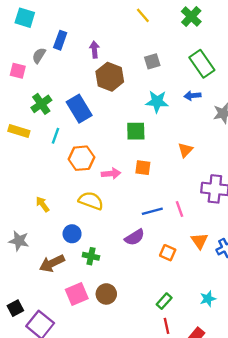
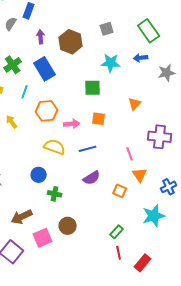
purple arrow: (94, 50) -> (41, 37), moved
yellow arrow: (43, 204) -> (12, 122), moved
blue line: (152, 211) -> (88, 149), moved
orange triangle: (200, 241) -> (140, 175), moved
brown arrow: (52, 263) -> (22, 217), moved
pink square: (77, 294) -> (43, 238), moved
cyan star: (208, 299) -> (154, 216), moved, size x1.6

